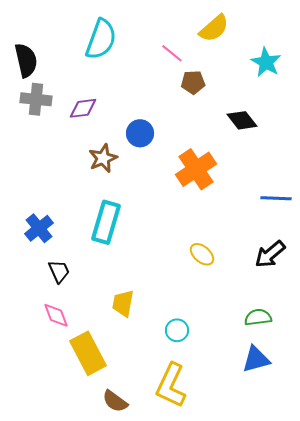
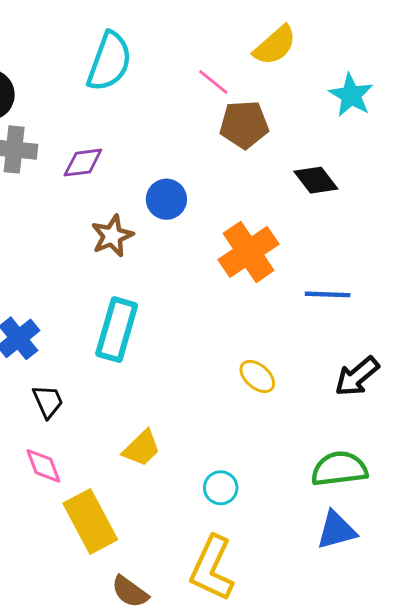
brown pentagon: (193, 82) -> (244, 125), size x1.4
blue line: (276, 198) -> (328, 294), moved
yellow trapezoid: (123, 303) -> (142, 448), turned -144
green semicircle: (258, 317) -> (339, 469), size x1.4

